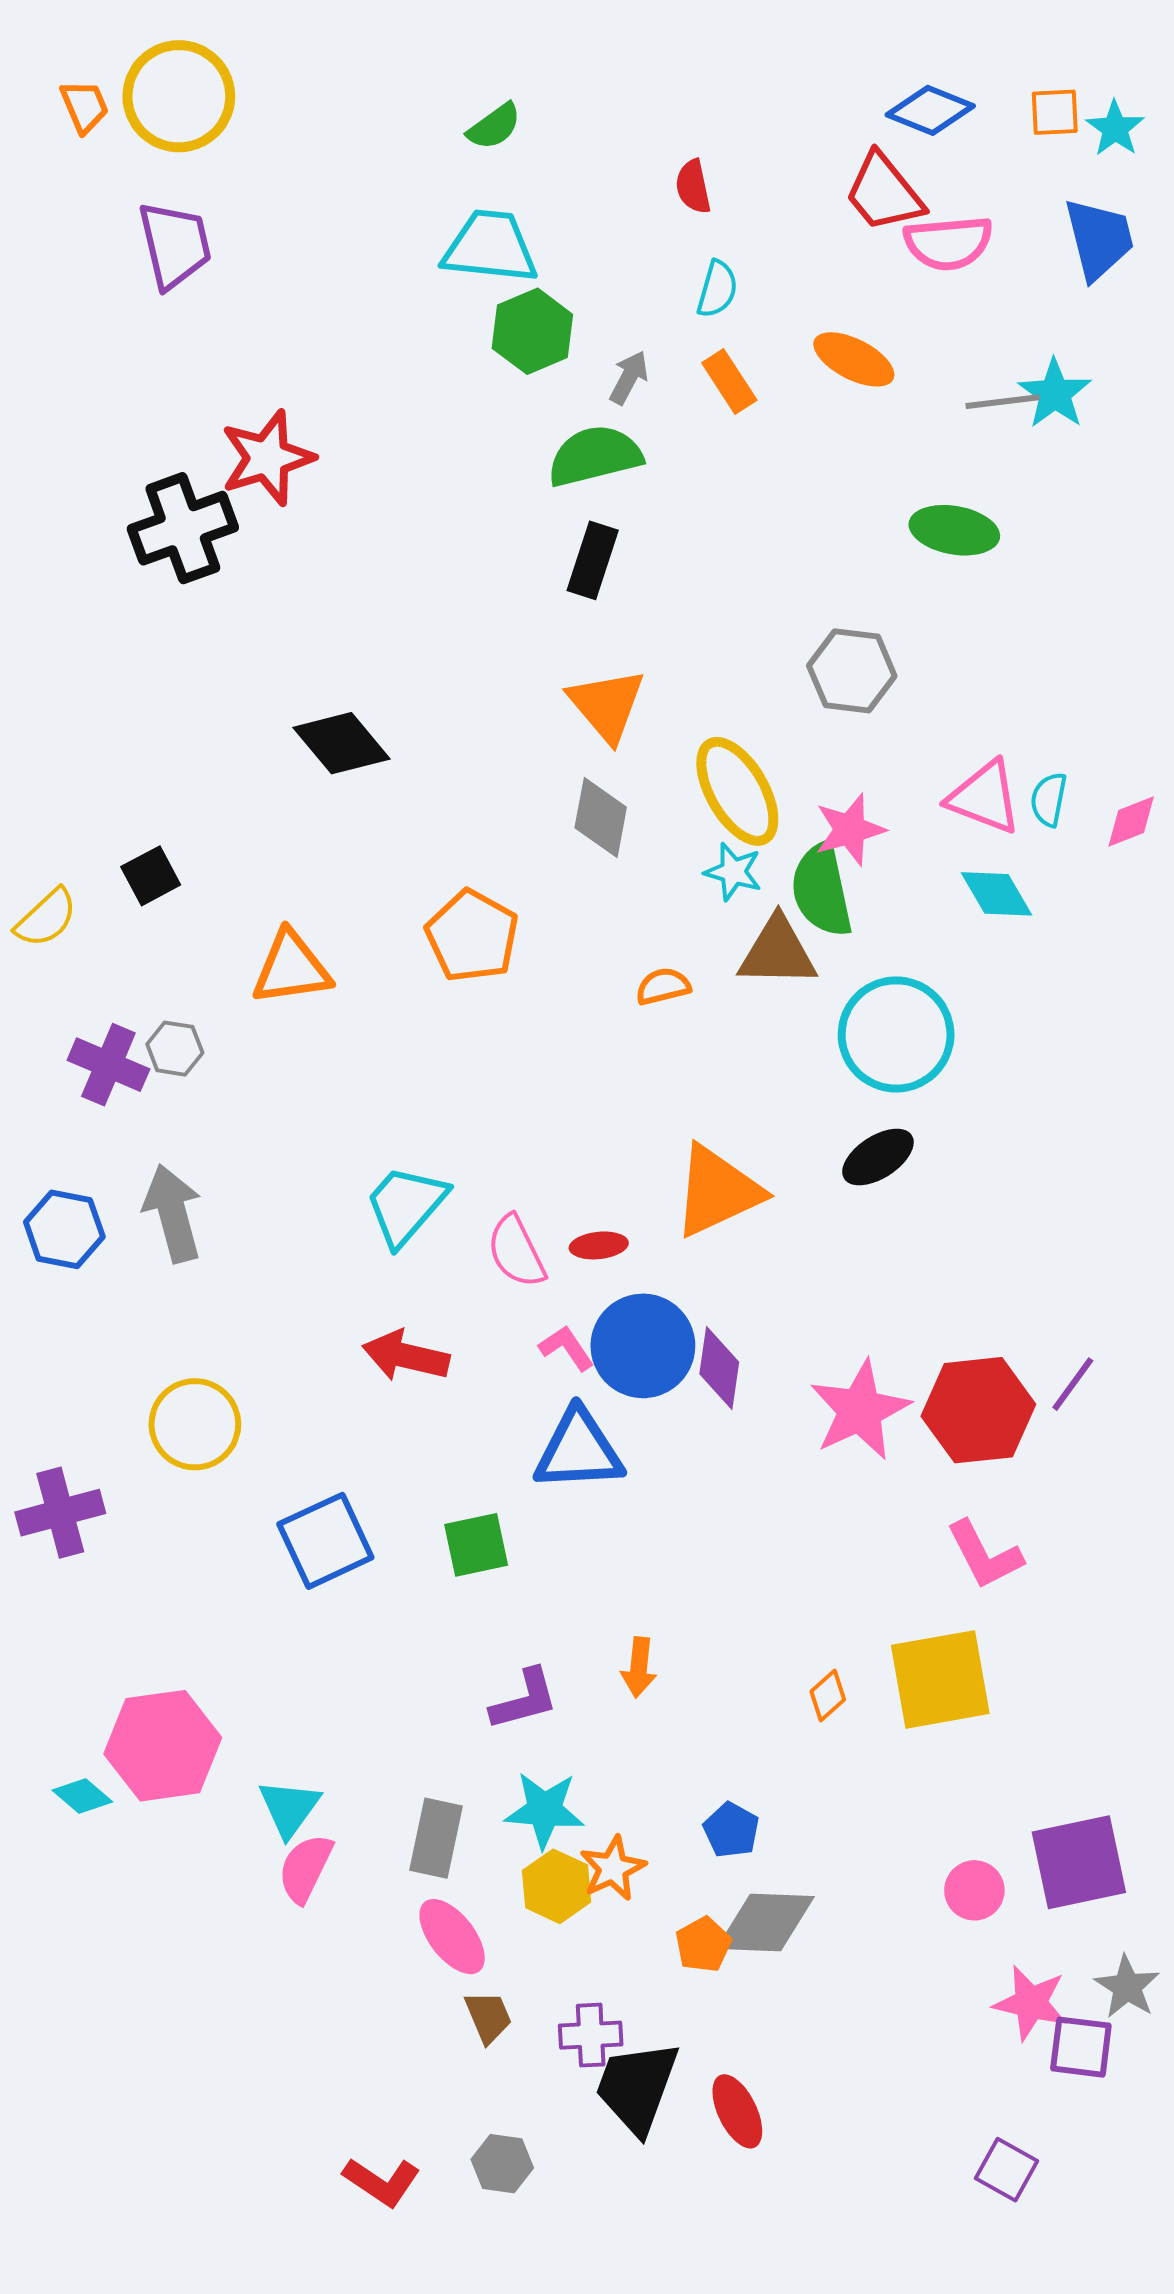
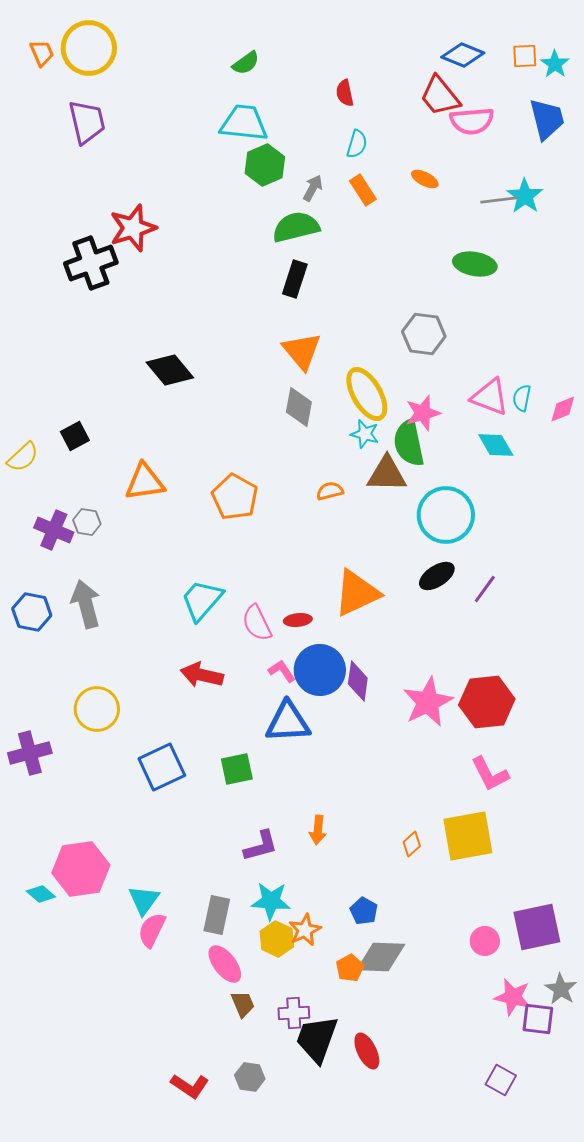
orange ellipse: (854, 359) -> (425, 179), size x0.7
orange pentagon: (472, 936) -> (235, 497), moved
purple line: (1073, 1384) -> (485, 589), moved

